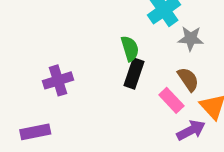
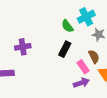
green semicircle: (130, 48) -> (67, 26), moved, turned 152
purple arrow: (191, 130) -> (81, 83), moved

